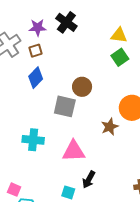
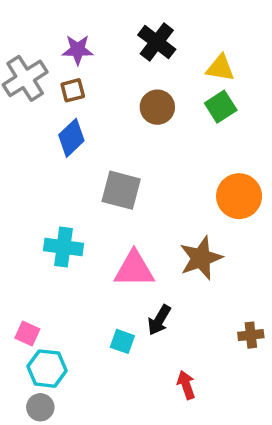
black cross: (66, 22) -> (157, 42), moved
brown circle: (82, 87) -> (157, 107), moved
brown star: (110, 127) -> (201, 258), moved, size x1.4

